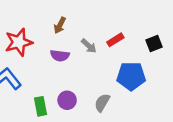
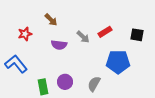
brown arrow: (60, 25) -> (51, 20), moved, turned -72
red star: (19, 42) -> (25, 34), size x0.6
black square: (154, 43) -> (137, 35), turned 32

